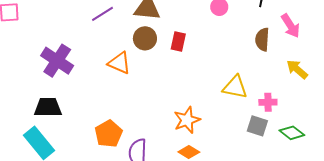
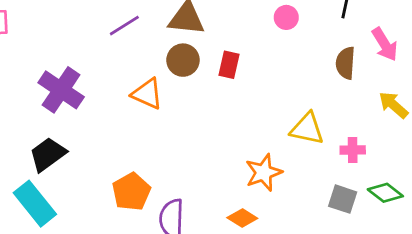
black trapezoid: (48, 107) -> (48, 154), turned -36
orange star: (187, 120) -> (264, 173), moved
gray square: (257, 126) -> (343, 199), moved

